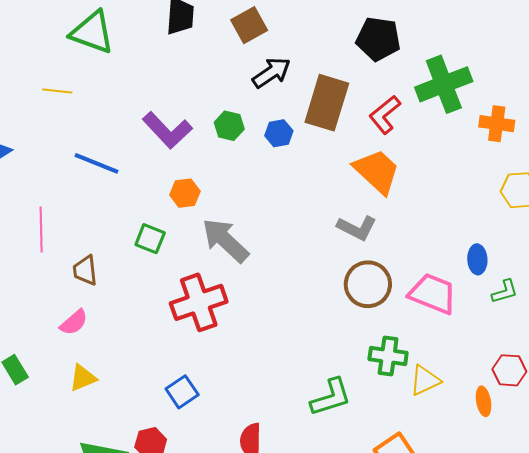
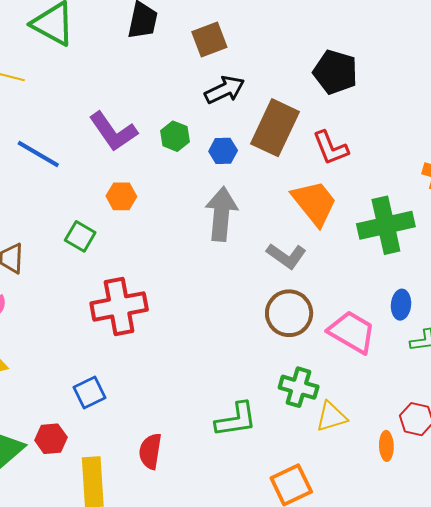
green cross: (444, 84) -> (386, 225), moved
red L-shape: (385, 115) -> (331, 148), turned -81
gray arrow: (225, 240) -> (221, 214), moved, turned 44

